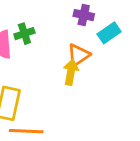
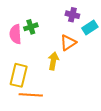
yellow arrow: (71, 72) -> (53, 61), moved

